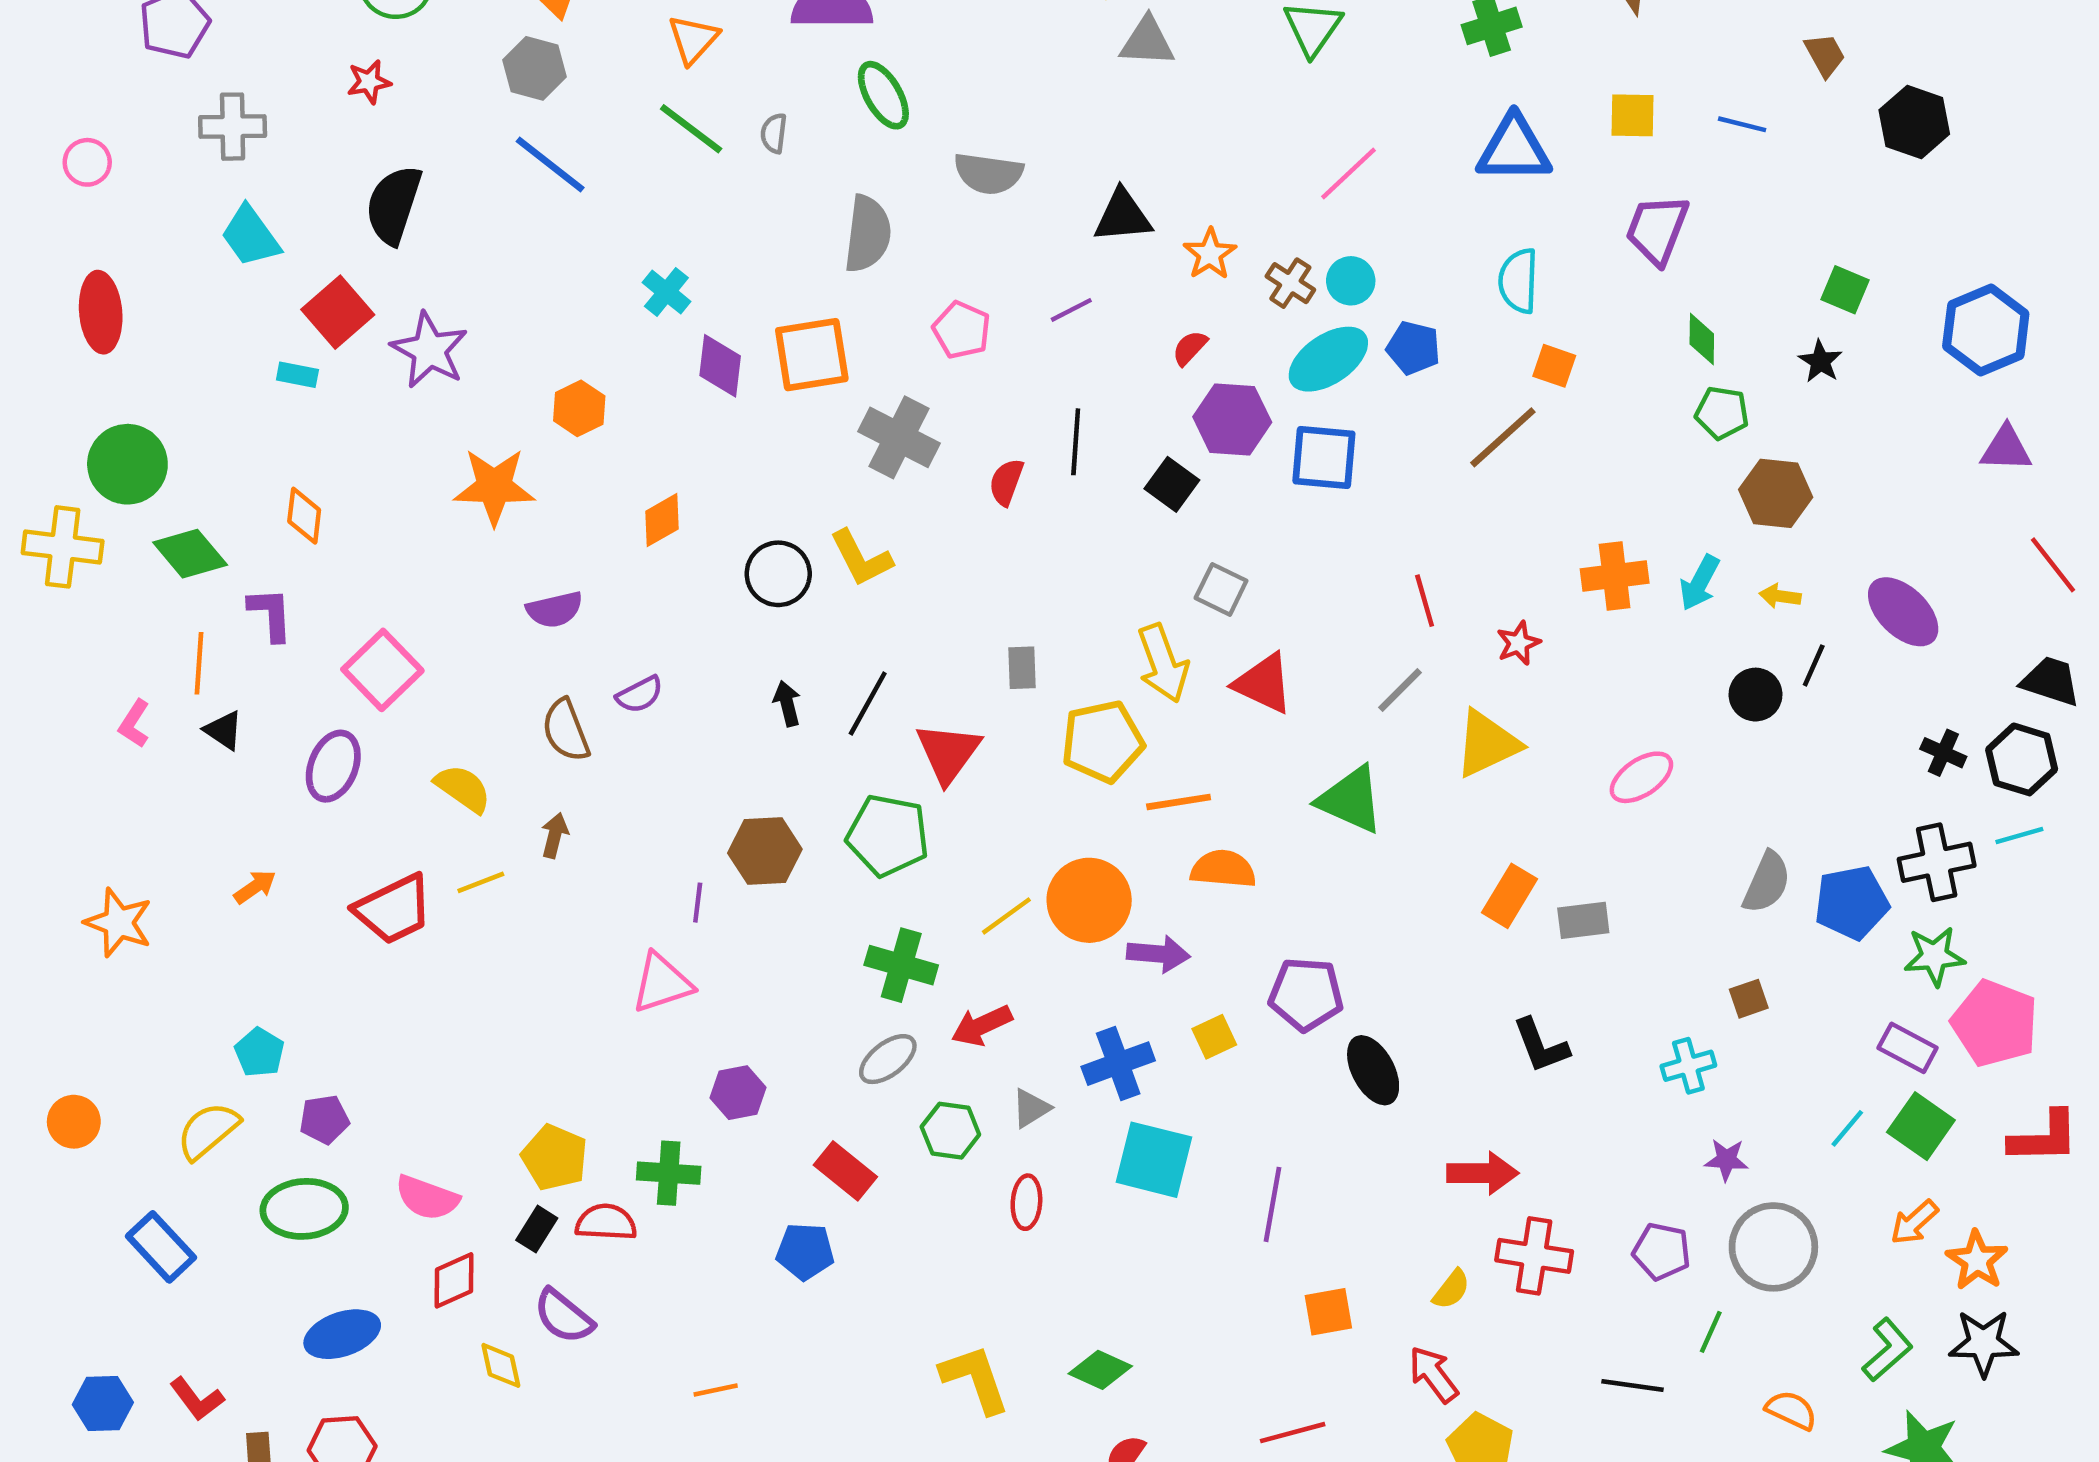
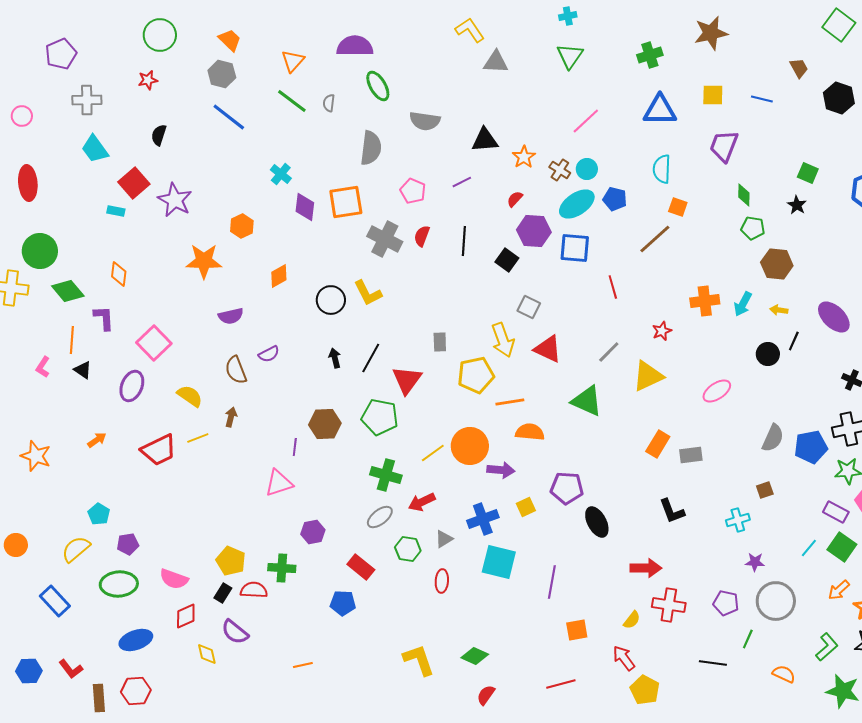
black semicircle: (394, 205) -> (159, 135), size x0.6
red semicircle: (1006, 482) -> (422, 236), moved
red line: (1425, 601) -> (613, 287), moved

